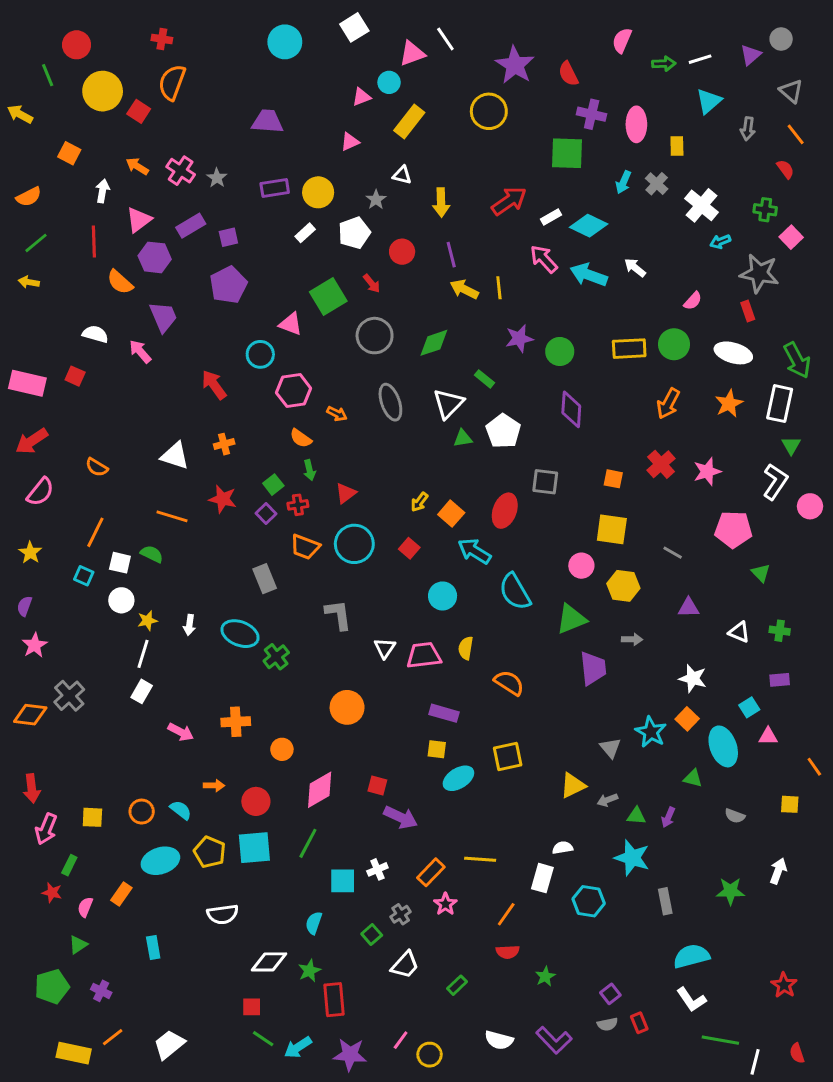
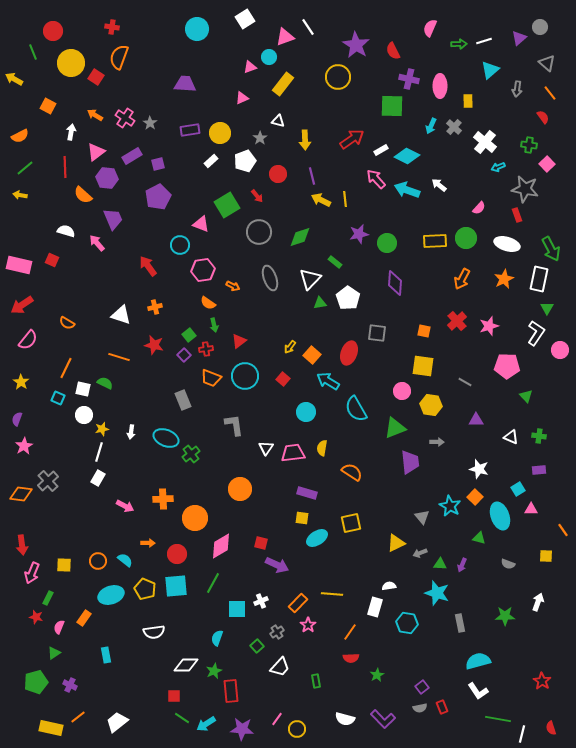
orange circle: (282, 749) -> (195, 518), size x1.6
green rectangle: (457, 985) -> (316, 681), turned -56

